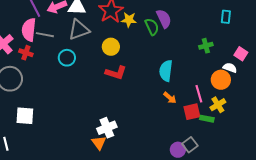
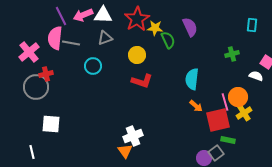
green semicircle: (152, 27) -> (168, 40), moved
gray triangle: (79, 30) -> (105, 38), size x0.7
red cross: (26, 53) -> (46, 74), moved, turned -32
orange circle: (221, 80) -> (238, 97), moved
red square: (192, 112) -> (218, 120), size x1.4
green rectangle: (207, 119) -> (228, 140), moved

